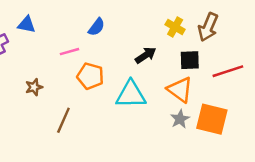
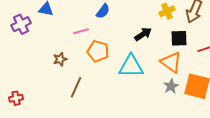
yellow cross: (175, 27) -> (167, 11), turned 35
brown star: (34, 87) -> (60, 59), moved

